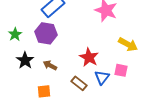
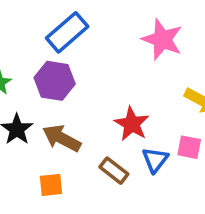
brown arrow: (50, 65) -> (62, 138), size x1.5

